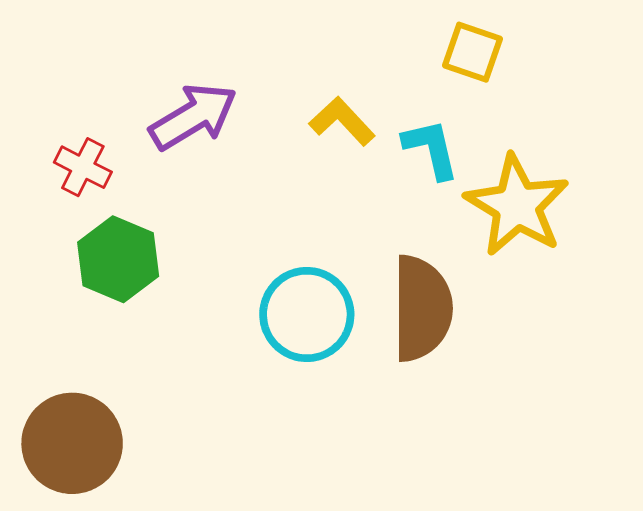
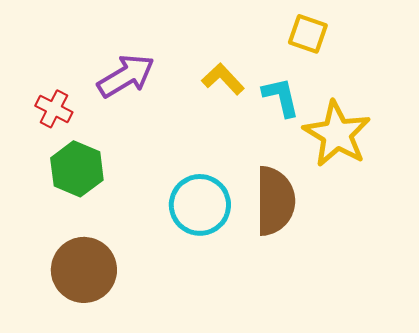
brown circle: (72, 443) -> (84, 270), moved

